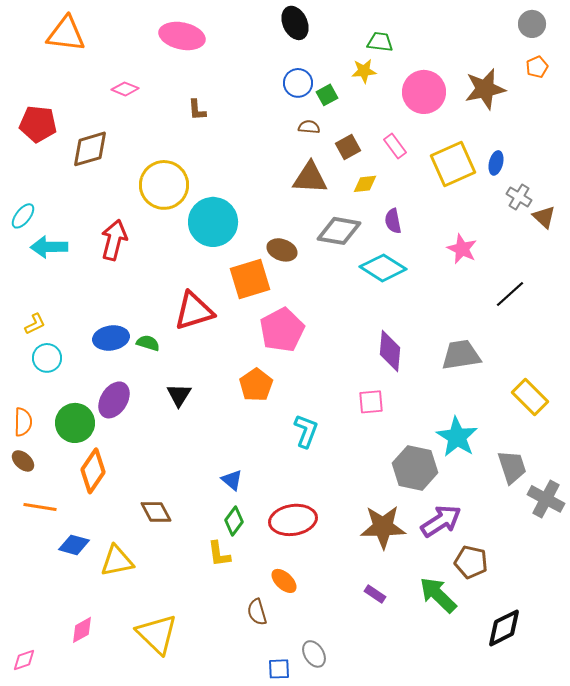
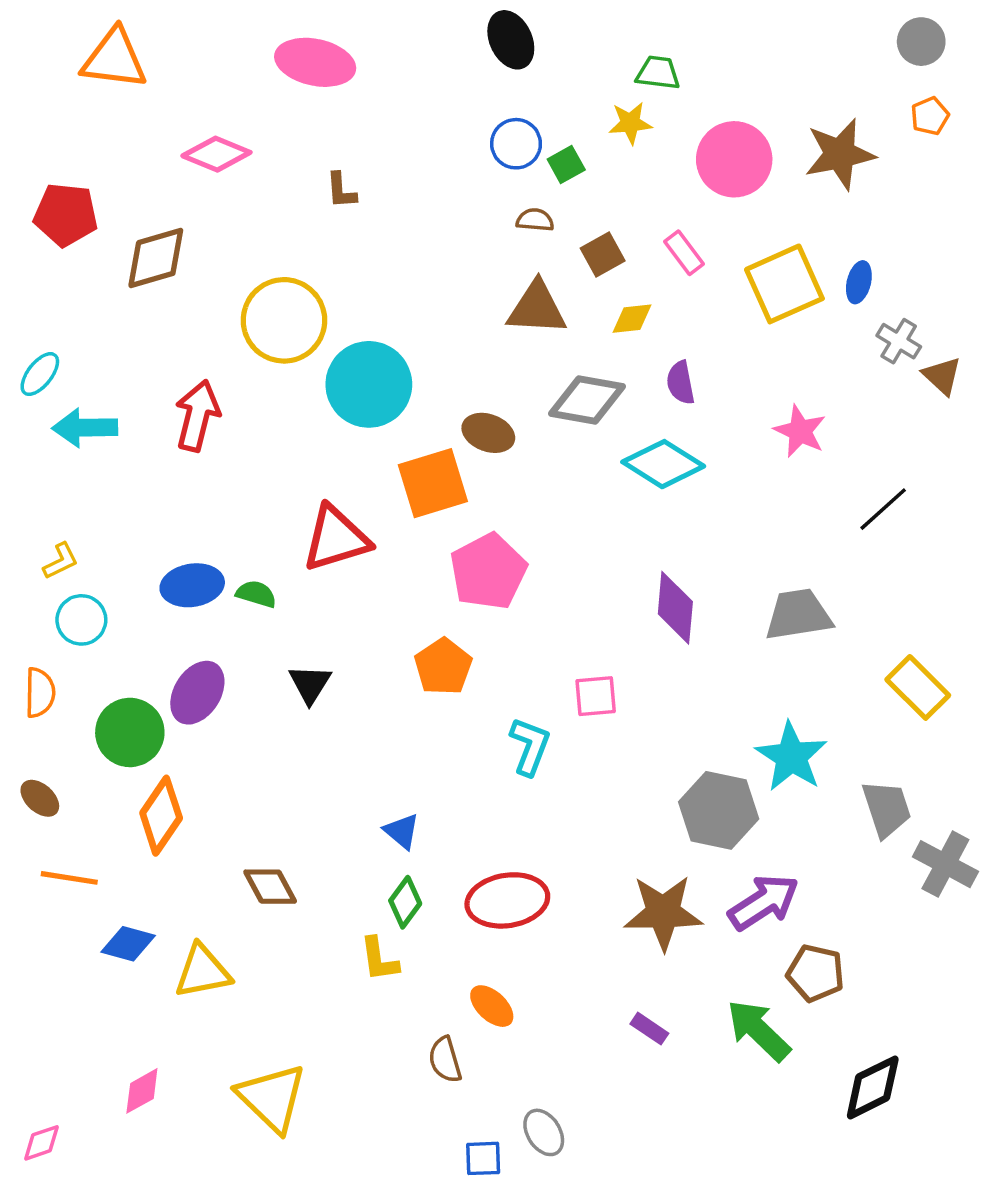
pink diamond: (125, 89) -> (216, 154), size x1.4
pink square: (371, 402) -> (596, 696), moved
orange semicircle: (23, 422) -> (40, 693), moved

